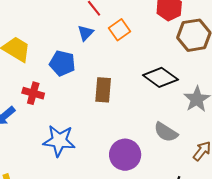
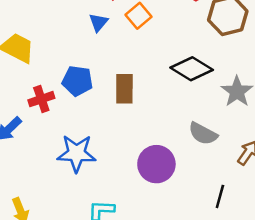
blue pentagon: (62, 63) -> (77, 81), moved
red cross: (33, 93) -> (41, 99), turned -30

